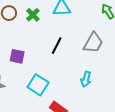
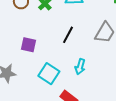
cyan arrow: (86, 79) -> (80, 67), moved

